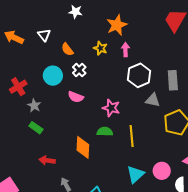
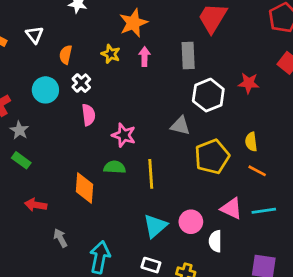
orange semicircle: (67, 49) -> (66, 55), turned 48
white hexagon: (139, 75) -> (208, 95), moved
gray rectangle: (173, 80) -> (188, 56), moved
pink semicircle: (76, 97) -> (89, 115), moved, turned -119

